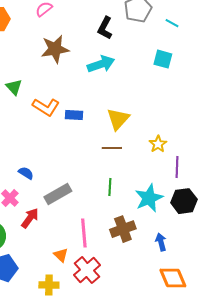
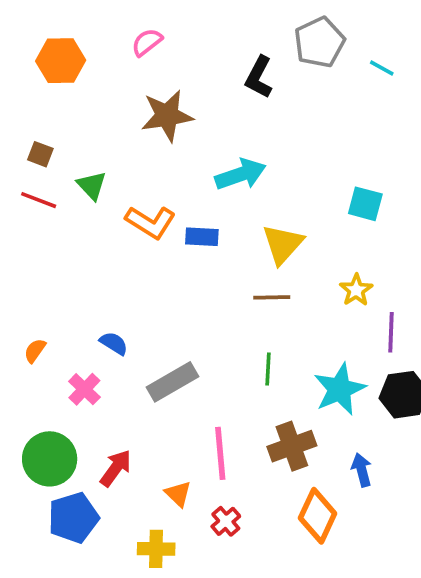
cyan square: (163, 59) -> (365, 204), moved
cyan arrow: (101, 64) -> (240, 174), moved
red arrow: (30, 218) -> (116, 468), moved
red cross: (87, 270) -> (226, 521), size x0.6
orange diamond: (173, 278) -> (318, 516), moved, turned 48

